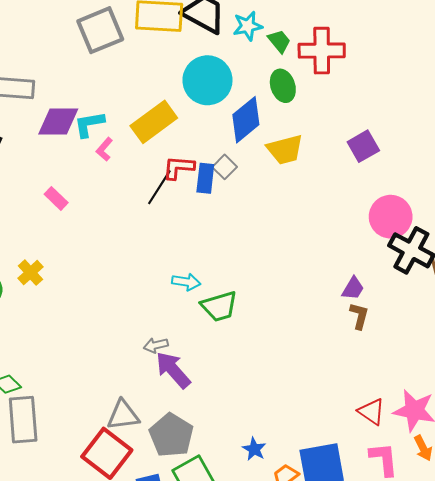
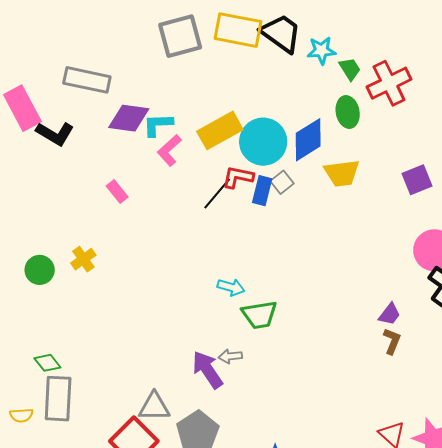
red cross: (322, 51) -> (389, 83), turned -33
cyan circle: (207, 80) -> (263, 142), moved
pink L-shape: (104, 149) -> (169, 150), size x1.4
gray arrow: (156, 345) -> (230, 356), moved

